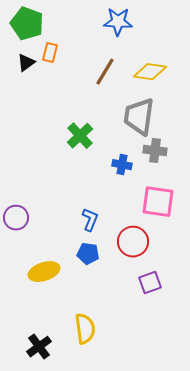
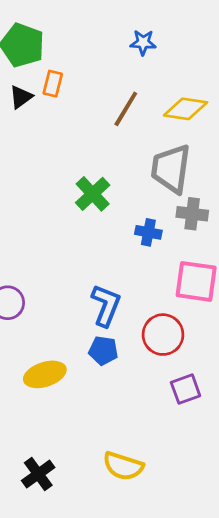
blue star: (118, 22) -> (143, 42), size x0.7
blue L-shape: (90, 220) -> (106, 305), size x1.4
yellow semicircle: (85, 329) -> (123, 466), moved, turned 116

